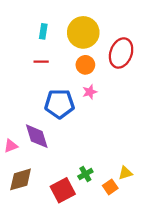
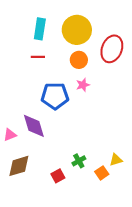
cyan rectangle: (43, 31) -> (40, 29), size x1.5
red square: (63, 190) -> (58, 176), size x0.6

